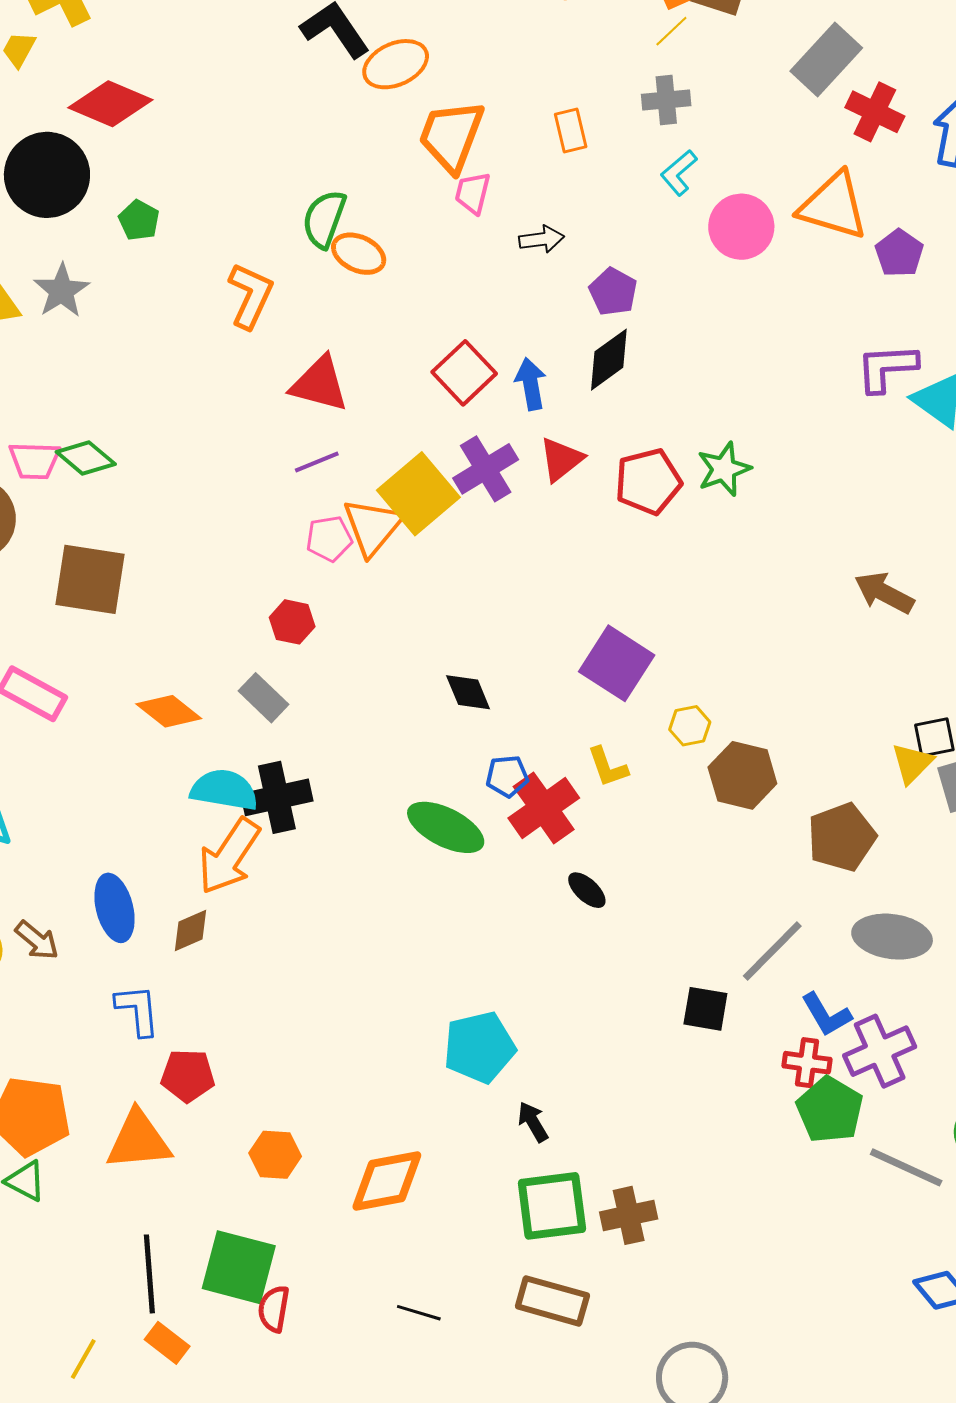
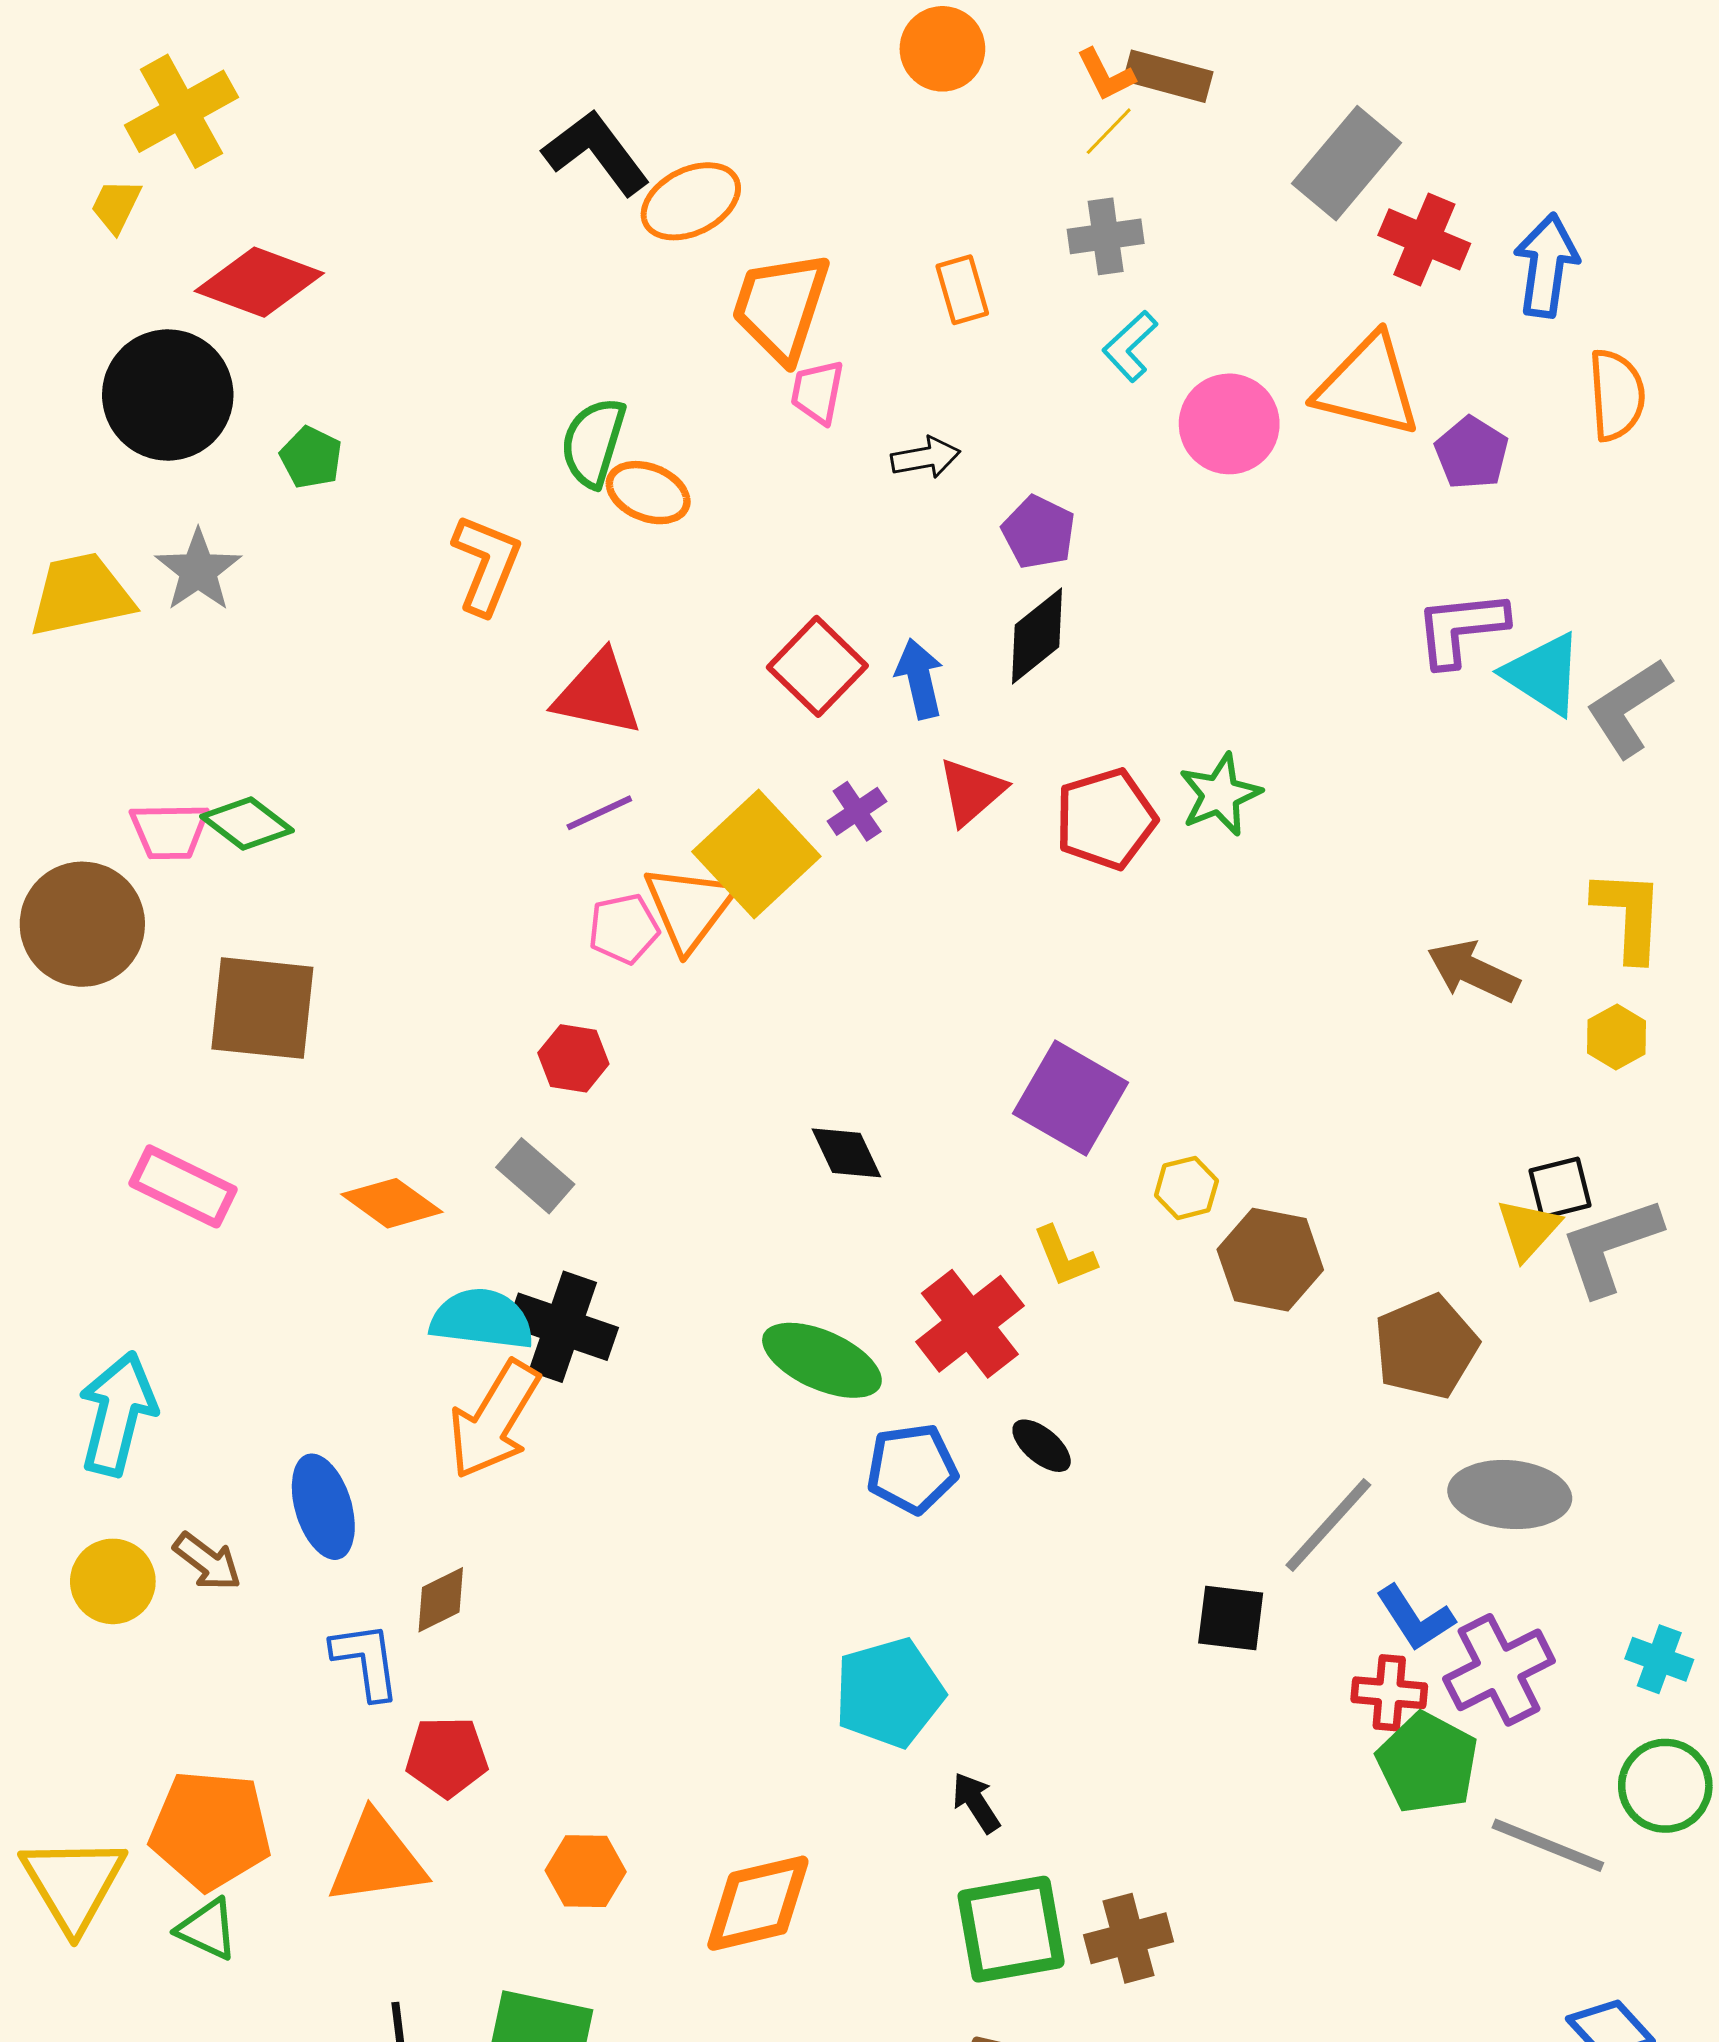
purple cross: (486, 469) -> (857, 811), size x0.6
blue pentagon: (507, 776) -> (912, 1469), moved, size x1.4
black cross: (277, 797) -> (563, 1327), turned 34
brown diamond: (191, 931) -> (441, 1600), moved

